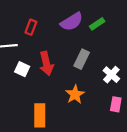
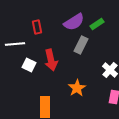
red rectangle: (31, 27) -> (37, 27), turned -32
gray rectangle: (82, 59) -> (81, 45), moved

